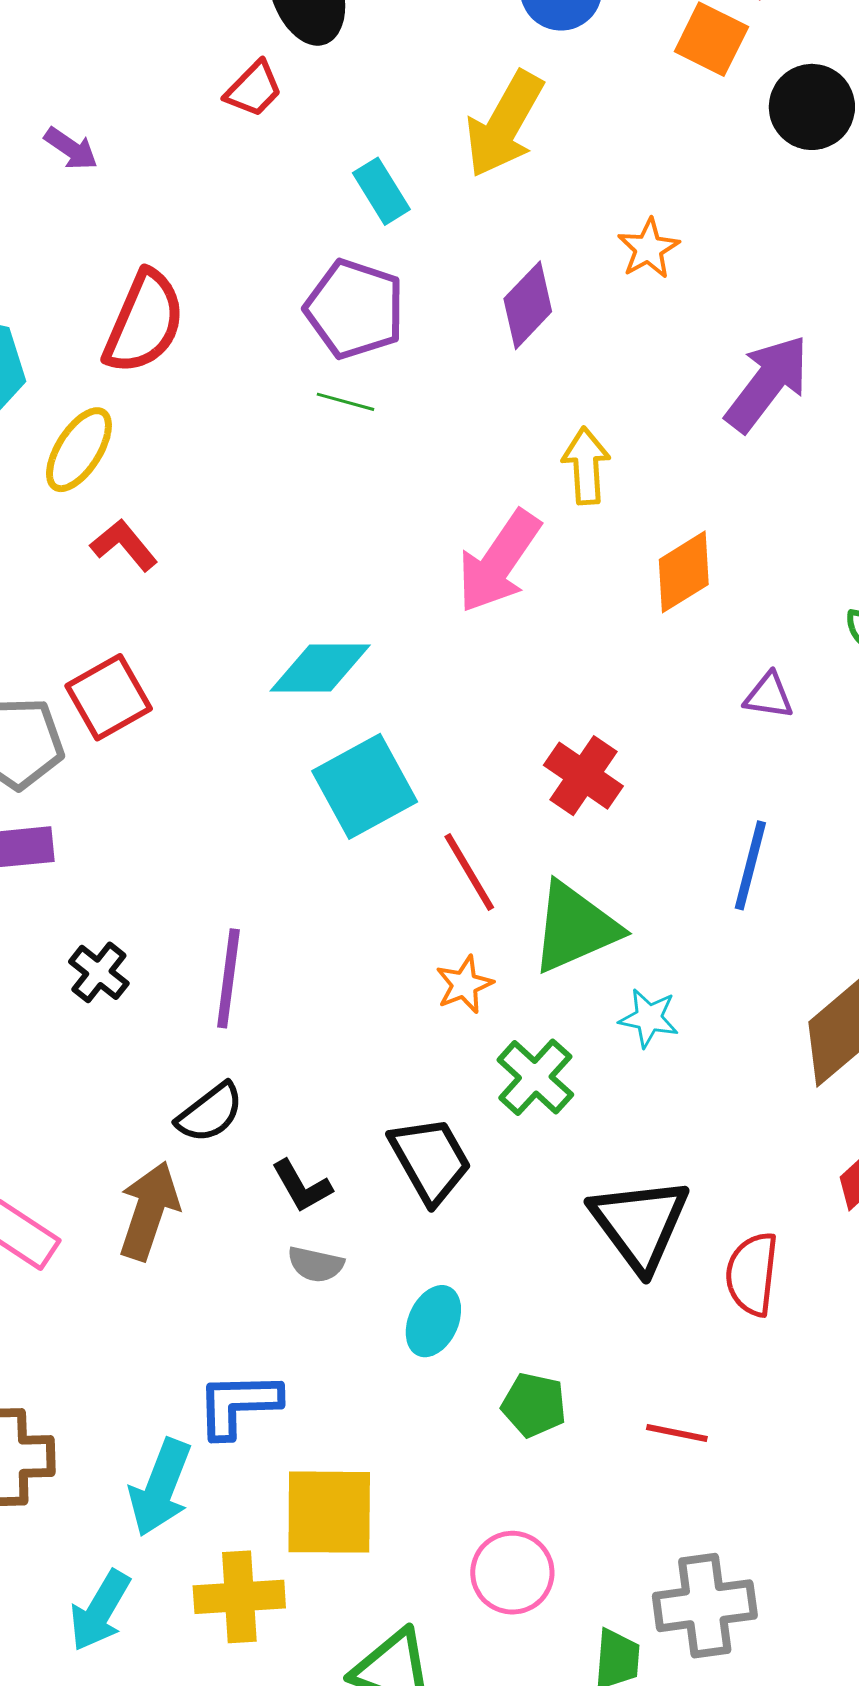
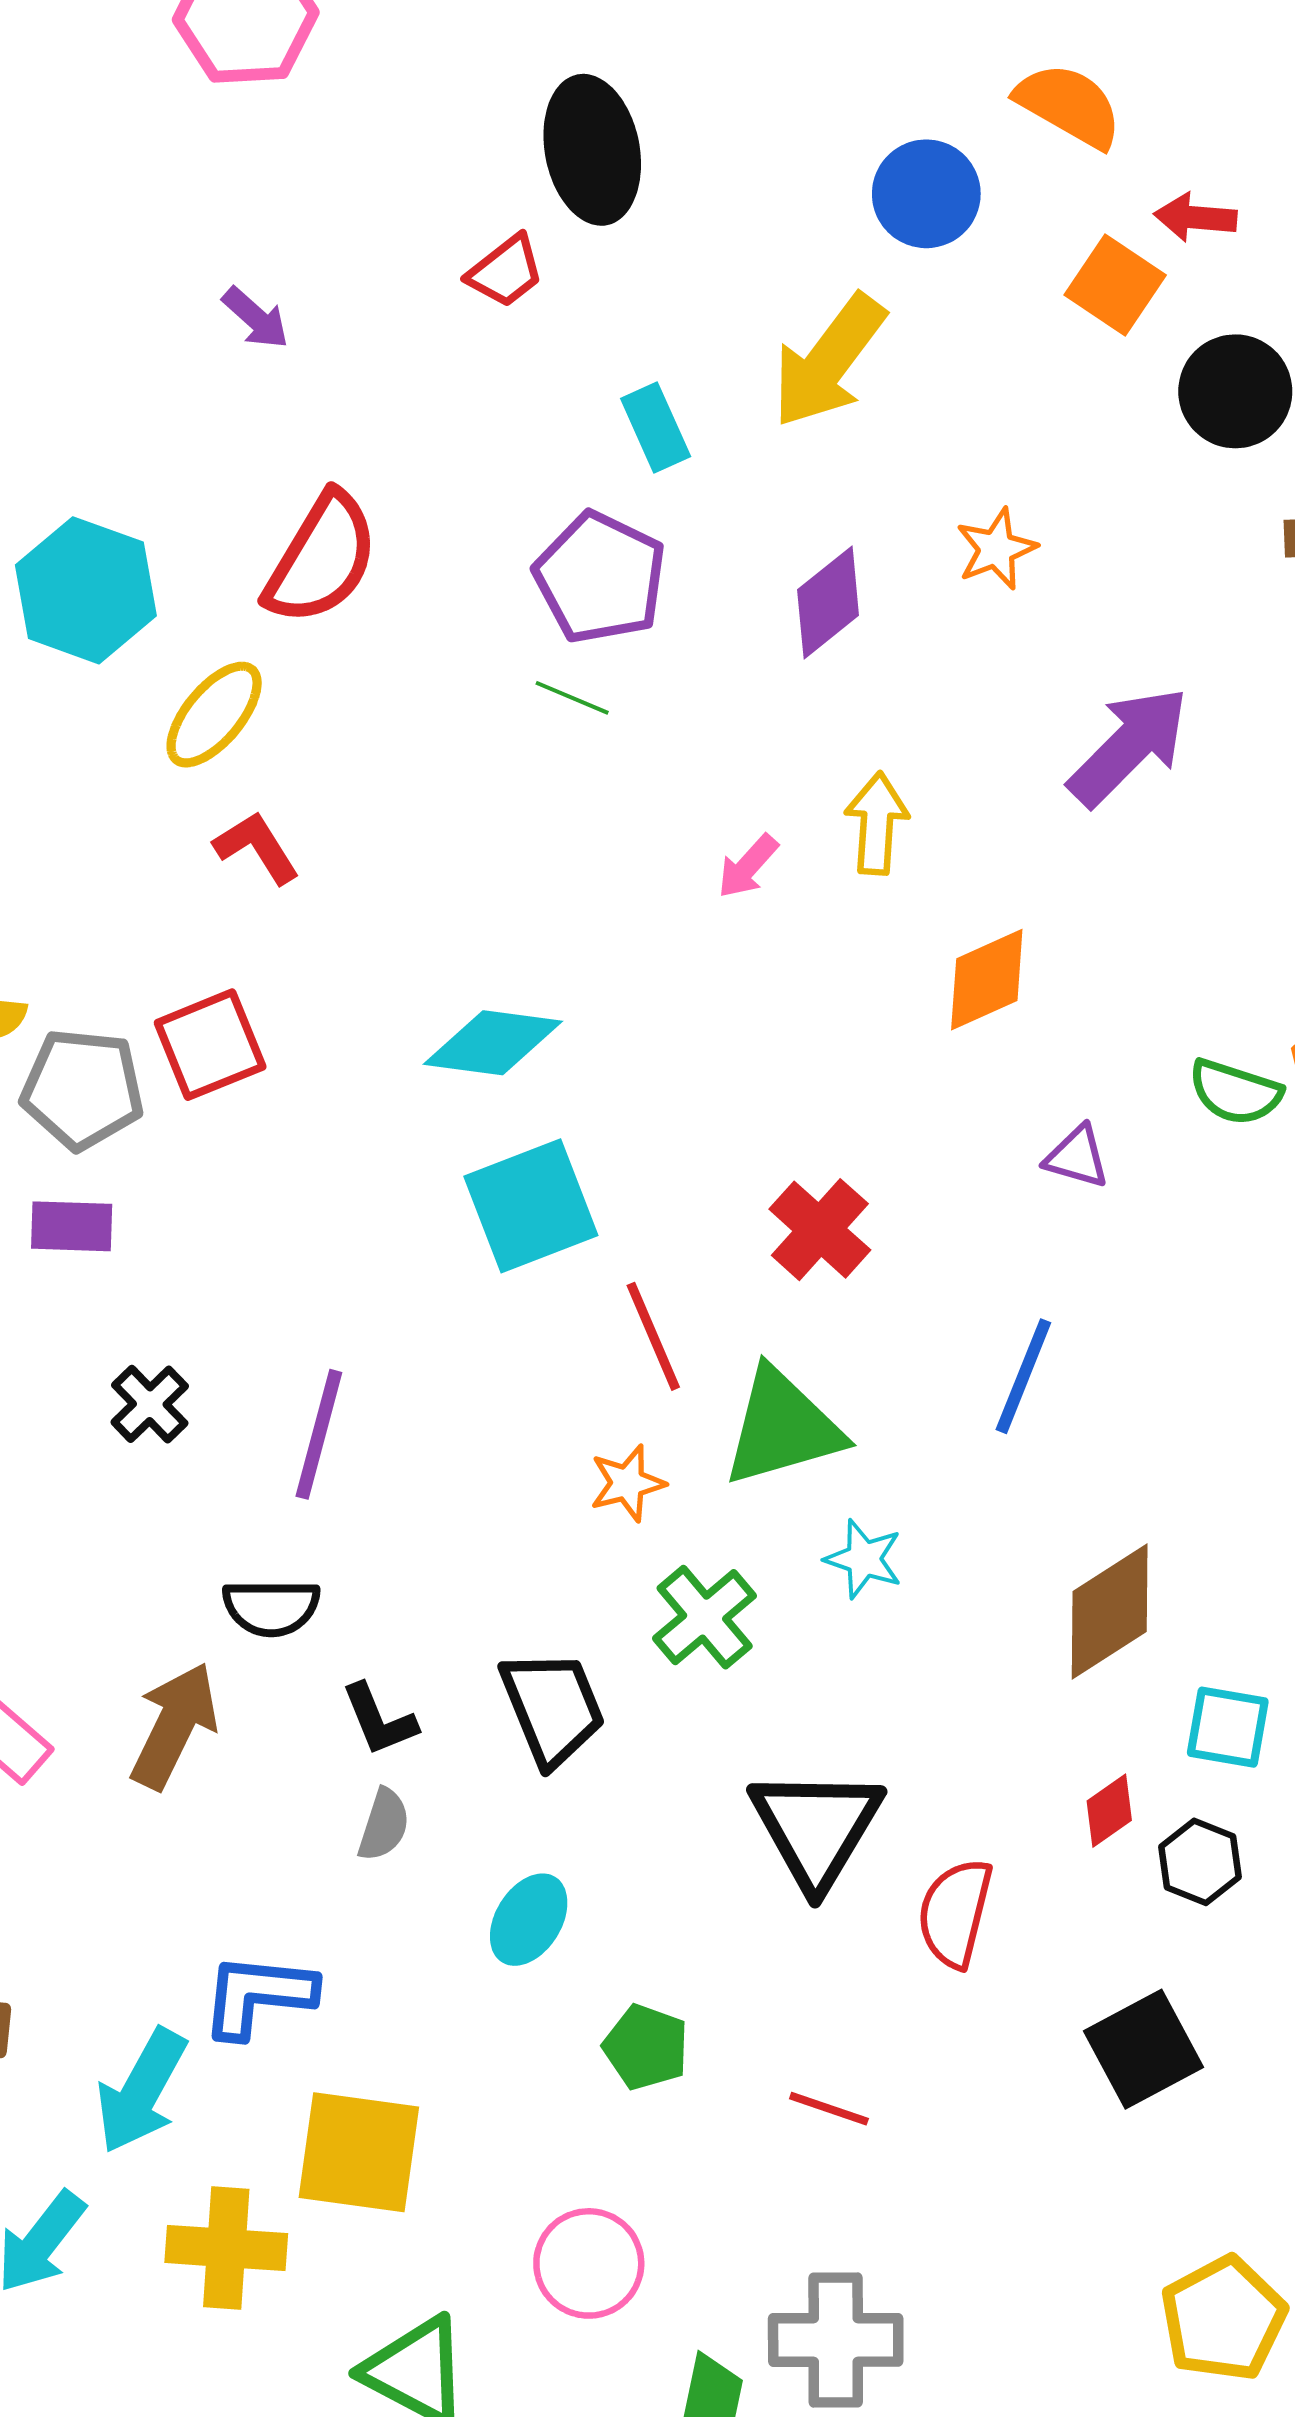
pink arrow: (499, 562) -> (748, 866), moved, size x0.5
black semicircle: (210, 1113) -> (271, 1608), turned 30
gray semicircle: (316, 1264) -> (384, 1825), turned -92

